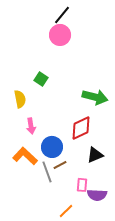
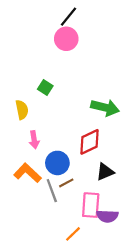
pink rectangle: (82, 185) -> (91, 205), size x1.6

